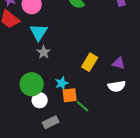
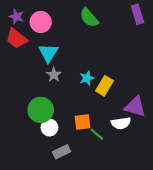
purple triangle: (119, 63) -> (135, 107), moved, size x1.5
cyan star: (62, 83) -> (87, 78), moved
white semicircle: (117, 86) -> (121, 123), moved

